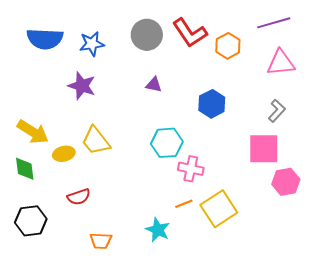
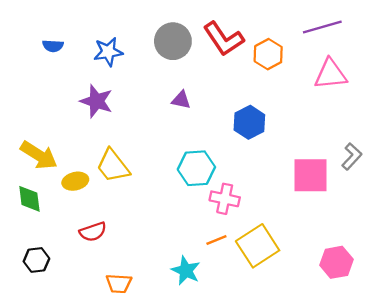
blue semicircle: (45, 39) -> (53, 46), size x0.5
gray L-shape: (277, 111) -> (352, 156), moved
pink hexagon: (286, 182) -> (336, 262), moved
black hexagon: (31, 221) -> (36, 260), size x0.7

